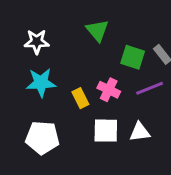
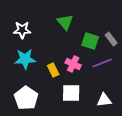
white triangle: (140, 132) -> (104, 100), moved
white pentagon: (42, 138) -> (26, 98), turned 30

